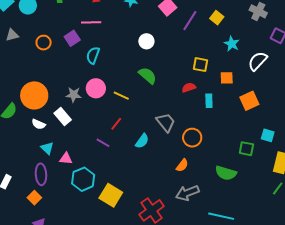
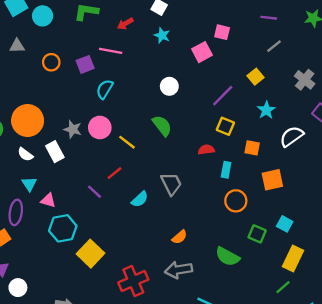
purple line: (190, 21) -> (223, 96), moved
orange circle: (192, 138) -> (236, 201), moved

